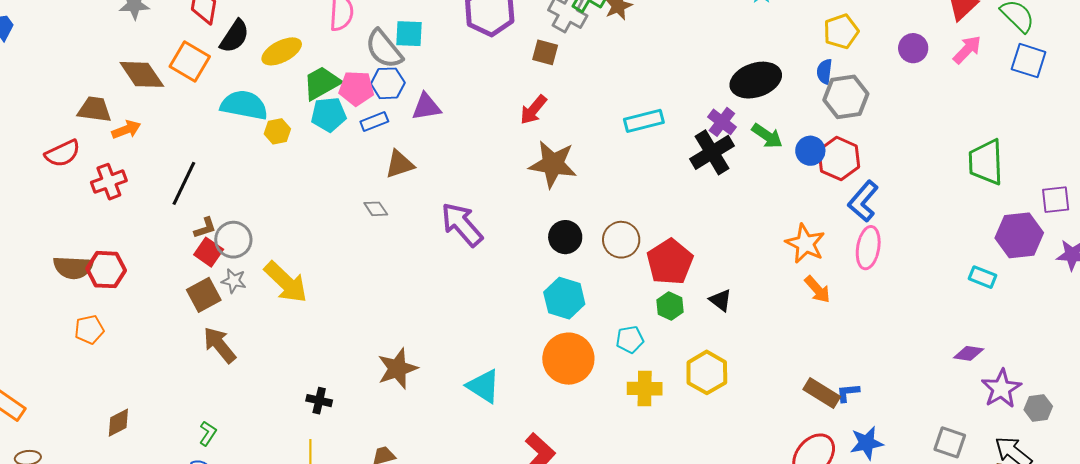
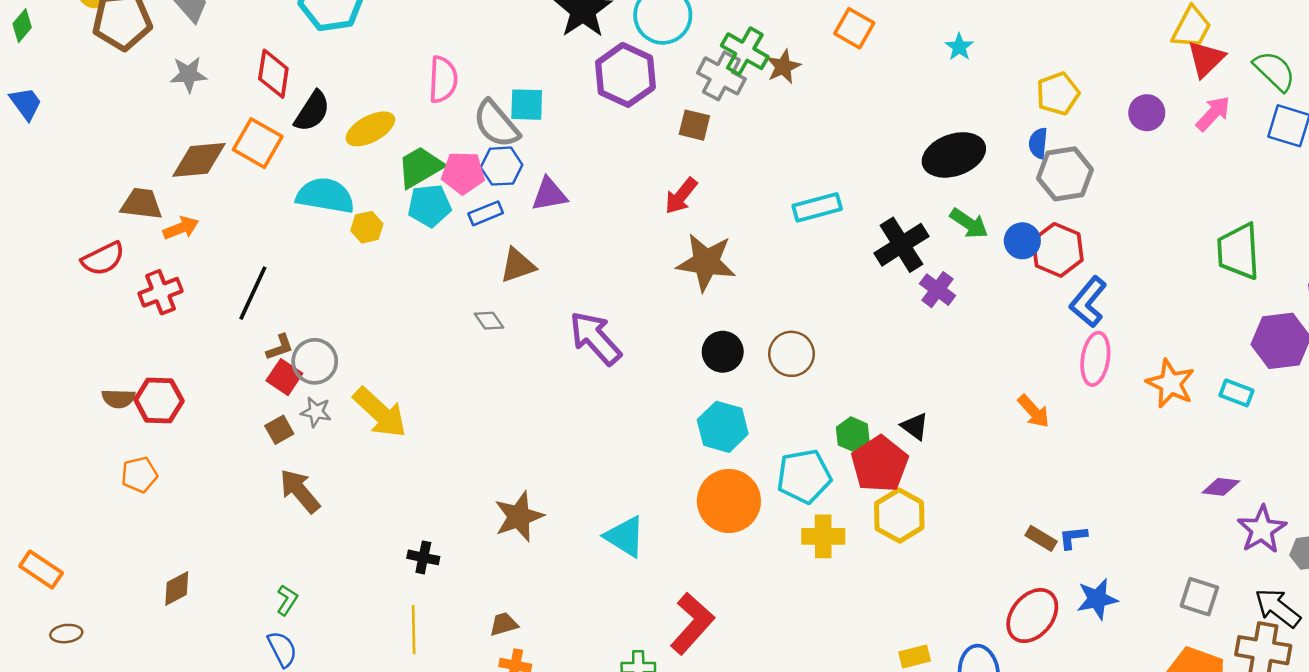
brown diamond: (142, 74) -> (199, 160), turned -60
purple cross: (722, 122) -> (937, 290), moved
orange star: (805, 244) -> (1170, 383), moved
red pentagon: (670, 262) -> (880, 464), moved
brown semicircle: (73, 267) -> (118, 398), size x0.7
brown square: (204, 295) -> (279, 430), size x0.7
cyan pentagon: (630, 339) -> (804, 476), size x1.6
brown rectangle: (822, 393) -> (1041, 538), size x0.7

